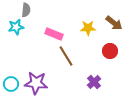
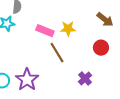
yellow star: (88, 28) -> (68, 29), moved
purple star: (36, 83) -> (27, 80), turned 30

